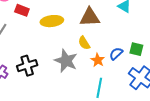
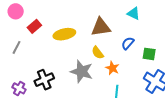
red rectangle: (22, 10) -> (34, 26), turned -56
blue semicircle: (116, 54) -> (128, 43), moved

